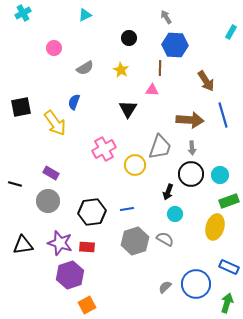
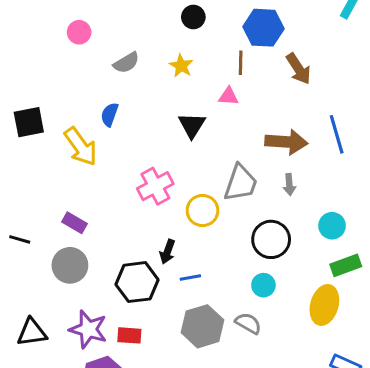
brown arrow: (206, 81) -> (298, 69), moved
black circle: (191, 174) -> (271, 239), moved
black arrow: (168, 192) -> (167, 252), moved

